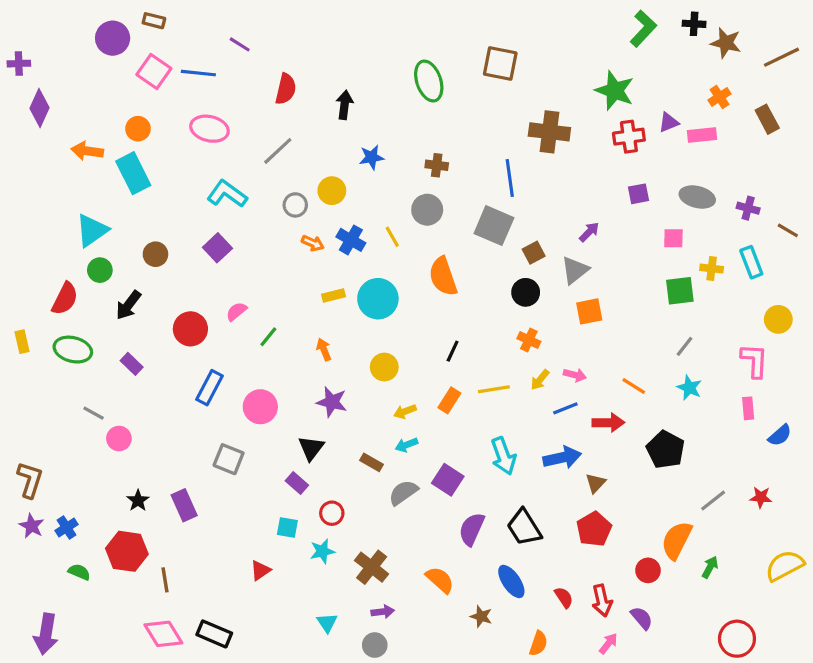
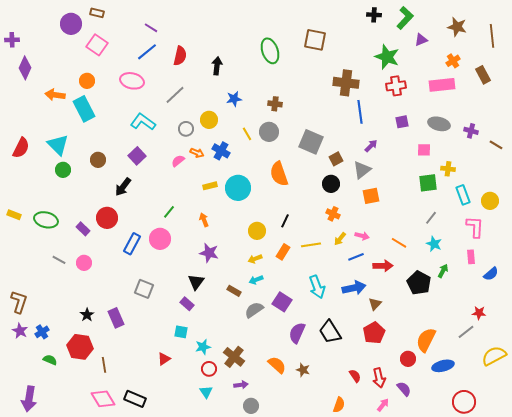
black cross: (694, 24) -> (374, 15), moved
brown line: (781, 57) -> (492, 36), turned -70
blue line: (198, 73) -> (147, 52), moved, turned -45
purple triangle: (669, 122) -> (421, 40), moved
pink rectangle: (702, 135) -> (442, 85), size x1.4
blue line: (510, 178) -> (360, 112), moved
cyan triangle: (92, 230) -> (58, 145), turned -40
yellow line: (392, 237) -> (247, 134), moved
cyan rectangle: (751, 262) -> (463, 195), moved
red semicircle: (65, 299) -> (21, 148), moved
black arrow: (128, 305) -> (123, 187), moved
pink semicircle: (236, 311) -> (178, 161), moved
red circle: (190, 329) -> (107, 218), moved
yellow rectangle: (22, 342) -> (14, 215), turned -56
yellow circle: (384, 367) -> (257, 231), moved
pink circle: (260, 407) -> (160, 239), moved
pink circle: (119, 439) -> (84, 263), moved
gray line: (713, 500) -> (466, 332), moved
red circle: (332, 513) -> (209, 369), moved
green arrow: (710, 567) -> (443, 271), moved
blue ellipse: (511, 581) -> (443, 366), moved, turned -70
brown star: (481, 616) -> (303, 370), moved
gray circle: (375, 645) -> (251, 406), moved

